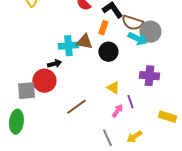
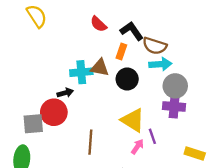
gray circle: (150, 32) -> (175, 86), moved
cyan arrow: (137, 39) -> (160, 64), turned -30
yellow triangle: (113, 88) -> (133, 120), size x1.6
brown line: (76, 107) -> (90, 142), turned -50

